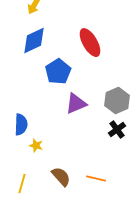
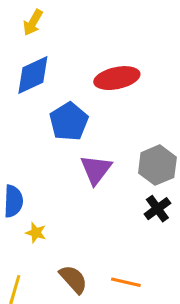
red ellipse: (90, 43) -> (117, 78), turned -72
purple triangle: (76, 104) -> (96, 170), turned -30

